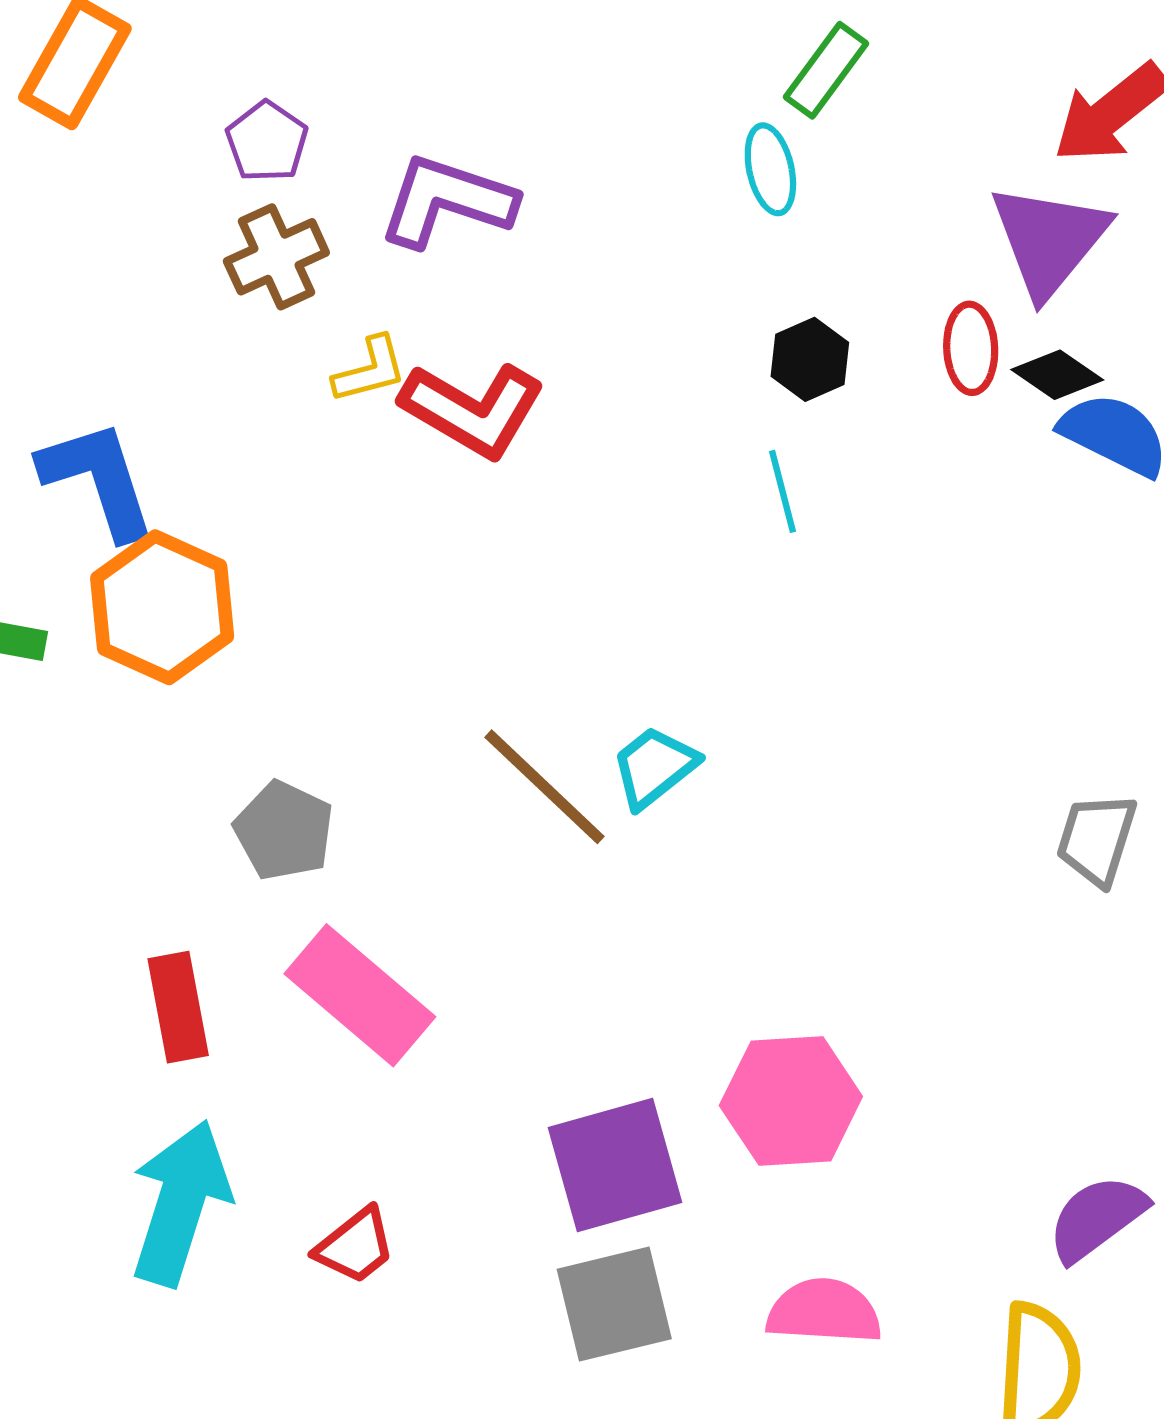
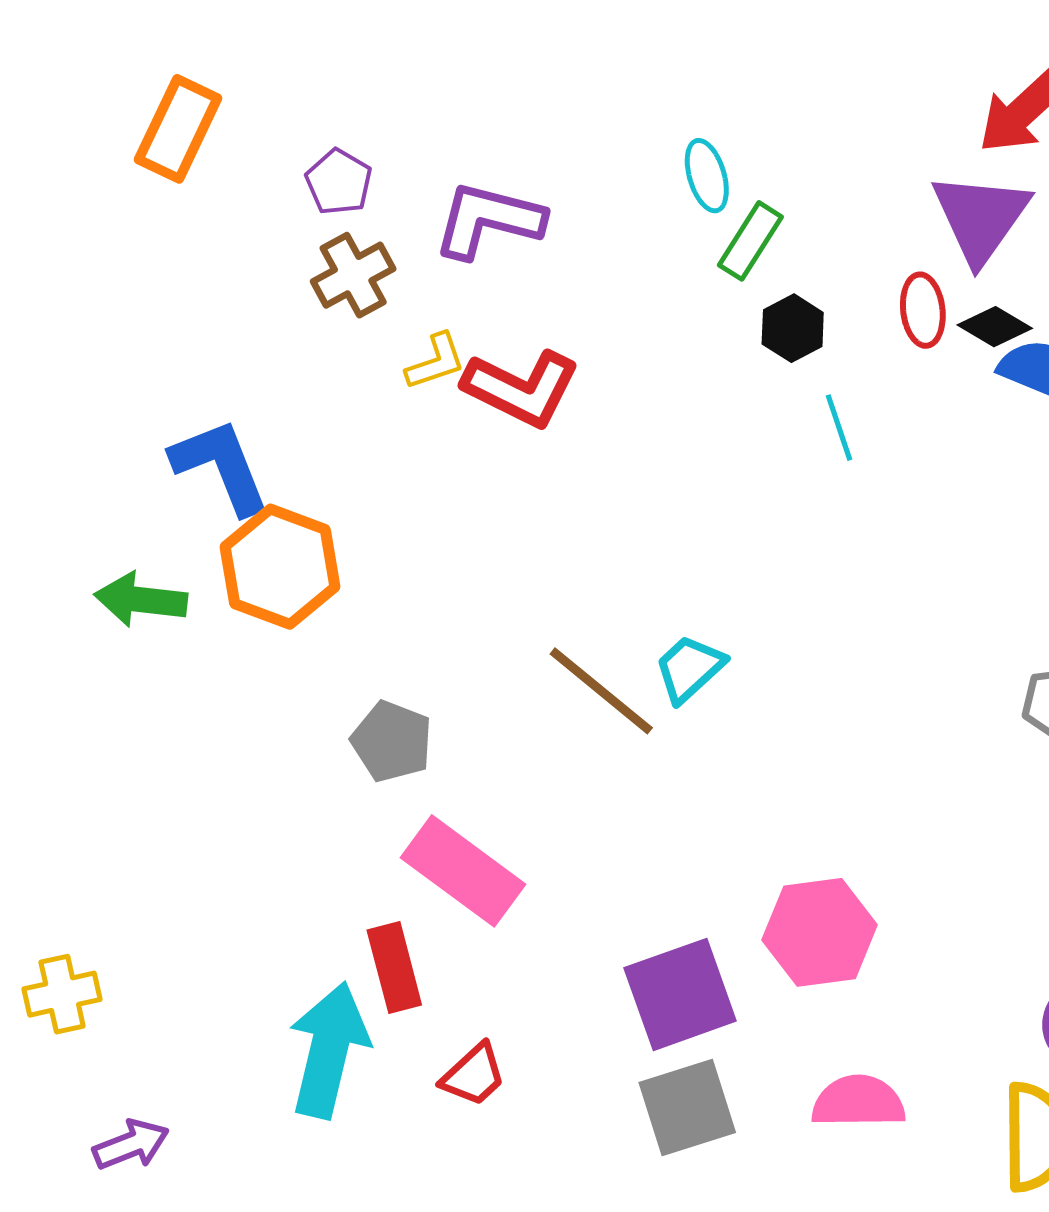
green rectangle: (826, 70) -> (750, 241), moved
cyan ellipse: (770, 169) -> (707, 176), moved
cyan line: (783, 491) -> (839, 428), moved
red rectangle: (178, 1007) -> (394, 967), moved

